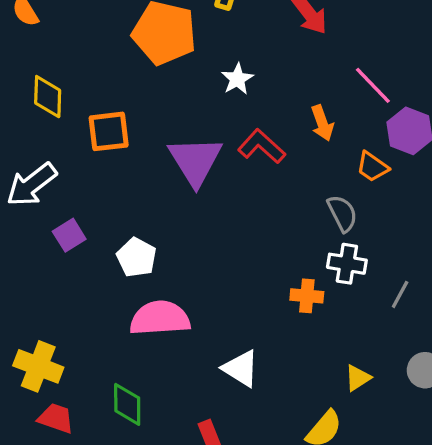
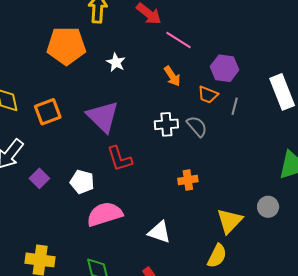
pink line: (373, 85) -> (179, 40), moved
red L-shape: (262, 146) -> (120, 159), moved, turned -136
white cross: (347, 264) -> (166, 124), moved
gray line: (400, 294) -> (235, 106), moved
yellow triangle: (358, 378) -> (230, 221), size x1.6

